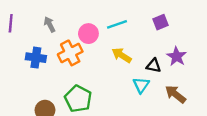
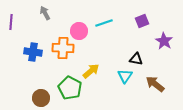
gray arrow: (50, 24) -> (45, 13), moved
orange cross: (70, 53) -> (63, 48), turned 30
yellow arrow: (122, 55) -> (91, 71), moved, turned 108
purple star: (177, 56) -> (164, 41), moved

